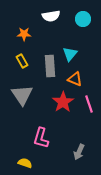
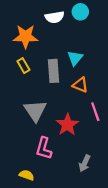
cyan circle: (83, 19) -> (80, 12), moved
orange star: (24, 34) -> (26, 37), size x1.6
gray triangle: (22, 95) -> (35, 111), moved
red star: (63, 102) -> (67, 125), moved

